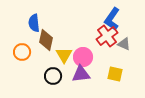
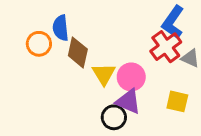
orange circle: (22, 52) -> (39, 44), moved
purple triangle: (81, 74) -> (128, 101), turned 30
black circle: (53, 76) -> (114, 117), moved

